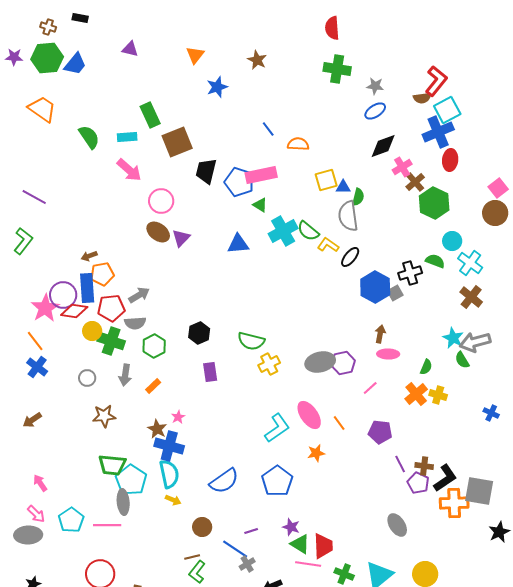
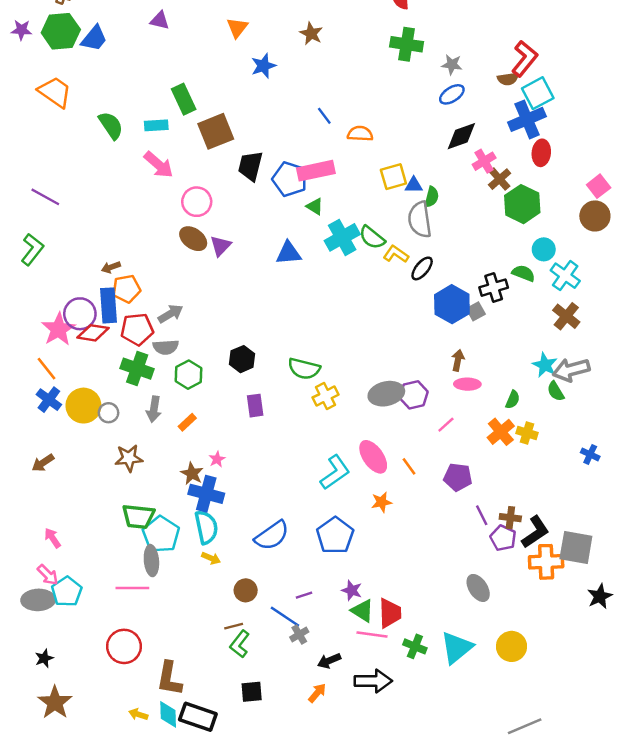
yellow circle: (92, 331) -> (83, 406), moved, size x1.5
cyan pentagon: (71, 520) -> (67, 592), moved

